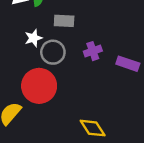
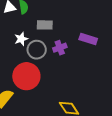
purple cross: (93, 51) -> (60, 48), moved
purple rectangle: (128, 64) -> (88, 39), moved

